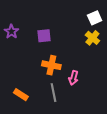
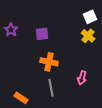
pink arrow: (73, 78) -> (82, 78), moved
orange rectangle: (21, 95) -> (21, 98), moved

